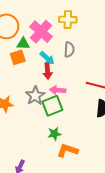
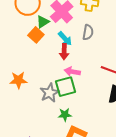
green triangle: (23, 44) -> (43, 22), turned -40
orange square: (18, 57) -> (36, 35), turned -35
gray star: (35, 96) -> (50, 93), moved

